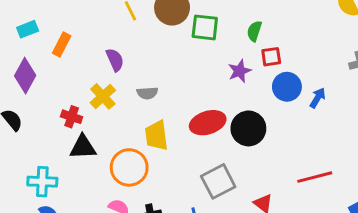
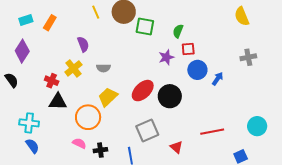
orange rectangle: (62, 44) -> (50, 23), moved
red ellipse: (208, 123) -> (143, 91), turned -30
yellow trapezoid: (157, 136) -> (108, 97), turned 50

